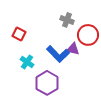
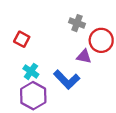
blue L-shape: (58, 54) -> (67, 80), moved
purple hexagon: (47, 83) -> (33, 96), moved

